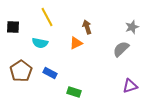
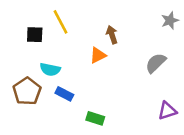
black square: (13, 27) -> (35, 35), moved
gray star: (132, 27) -> (170, 21), moved
cyan semicircle: (40, 43) -> (50, 69), moved

